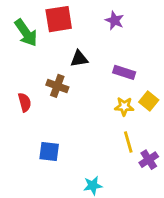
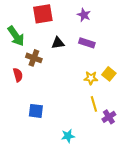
green arrow: (26, 33) -> (16, 36), moved
purple rectangle: (124, 72) -> (87, 43), moved
brown cross: (57, 86) -> (34, 58), moved

